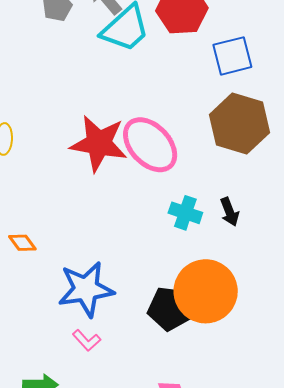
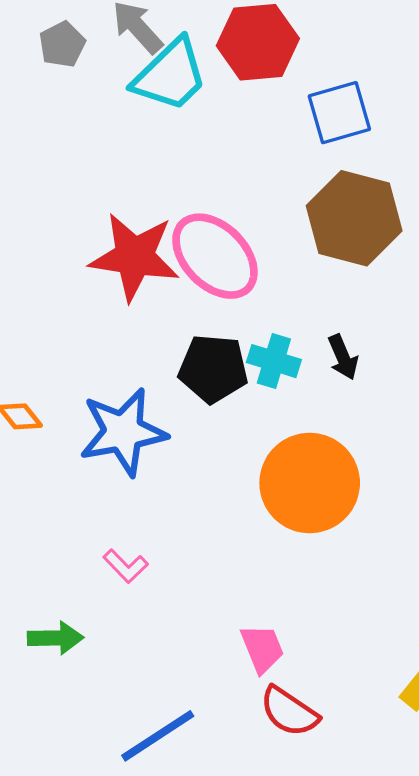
blue star: (86, 289) -> (123, 432), moved
black pentagon: (170, 309) -> (213, 369), moved

